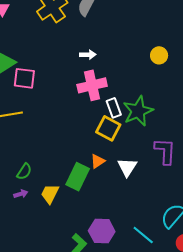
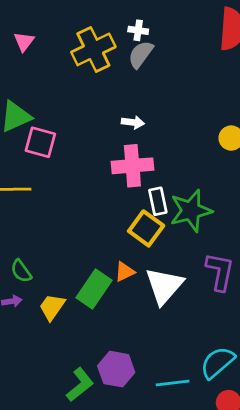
white triangle: (127, 167) -> (164, 286), size x1.4
green semicircle: (24, 172) -> (21, 271), turned 102
cyan line: (143, 235) -> (173, 383), turned -55

